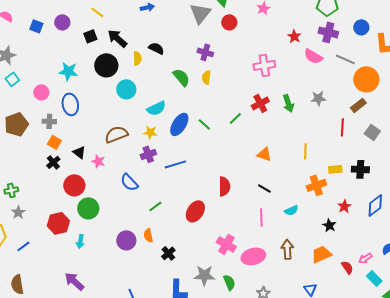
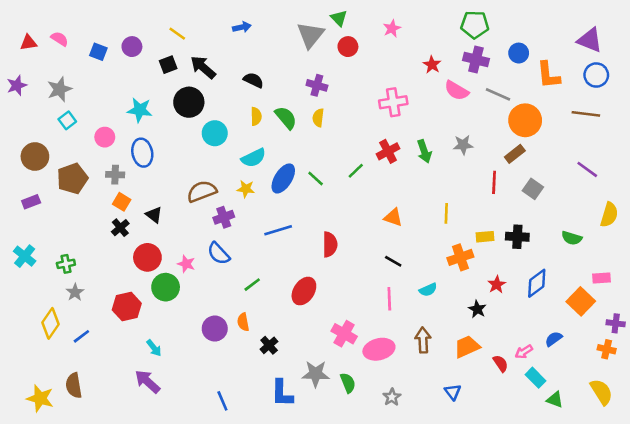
yellow semicircle: (137, 58) -> (256, 116), moved
purple cross: (148, 154) -> (224, 217), moved
pink star: (98, 161) -> (186, 264), moved
red semicircle: (224, 186) -> (330, 244), moved
cyan arrow: (80, 241) -> (154, 348), moved, turned -48

